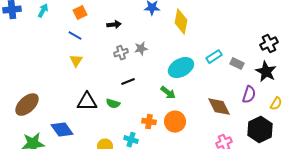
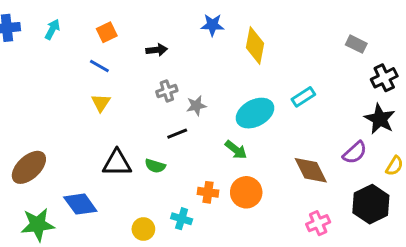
gray star: (141, 49) -> (196, 106), moved
gray rectangle: (237, 64) -> (356, 44), moved
purple semicircle: (249, 95) -> (355, 153), turned 30

